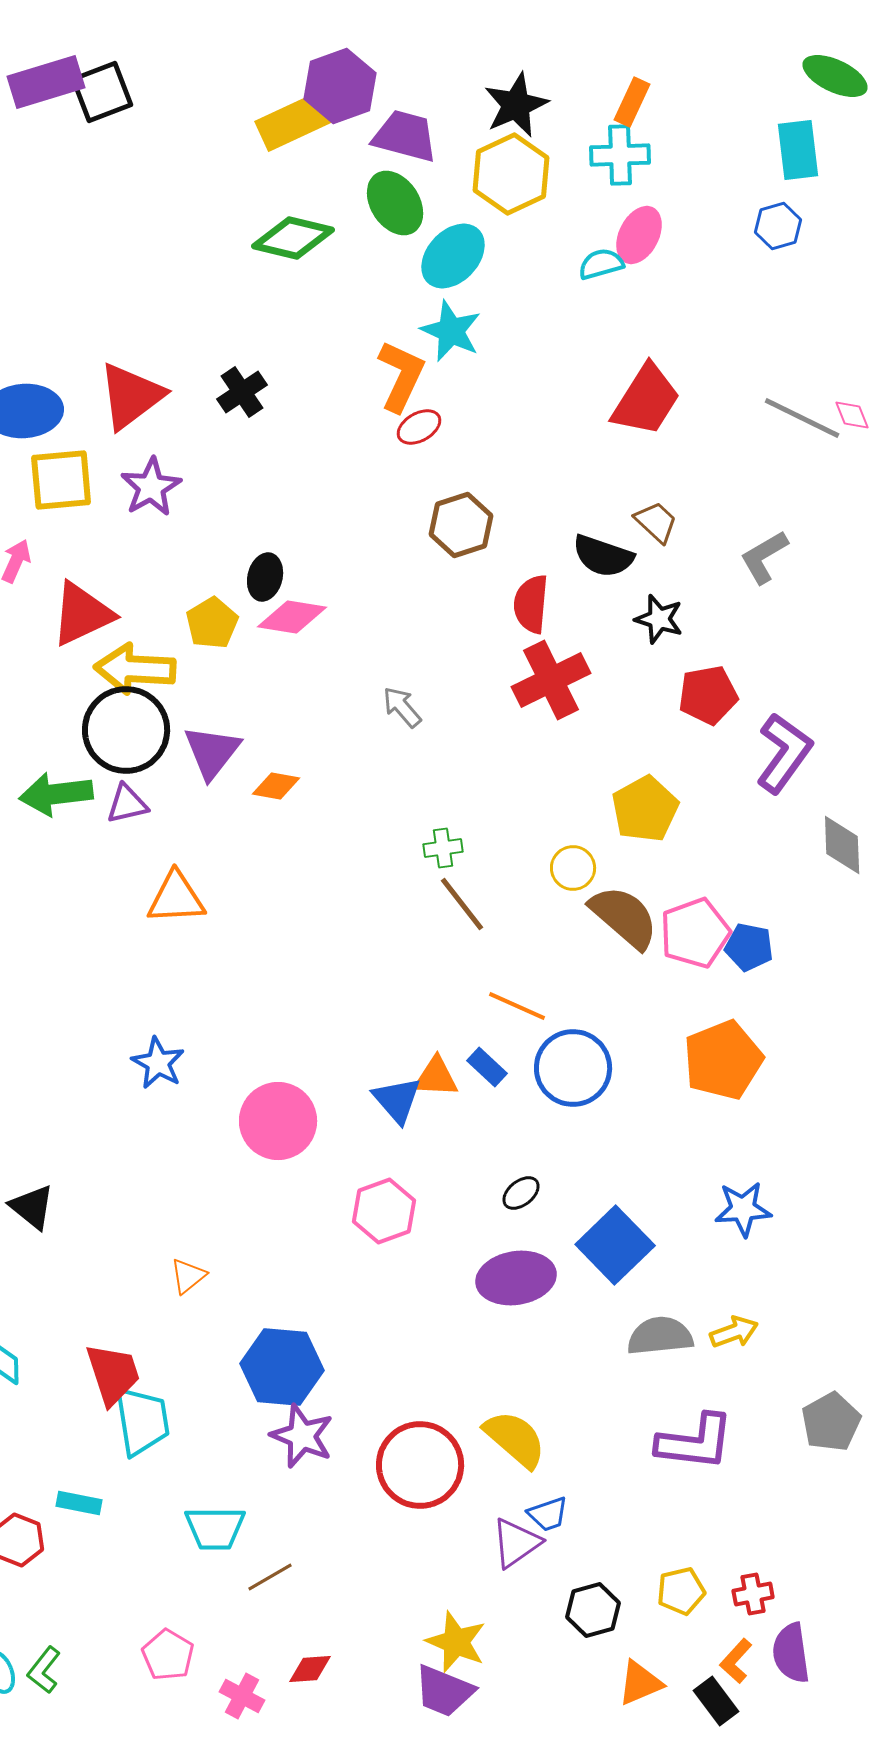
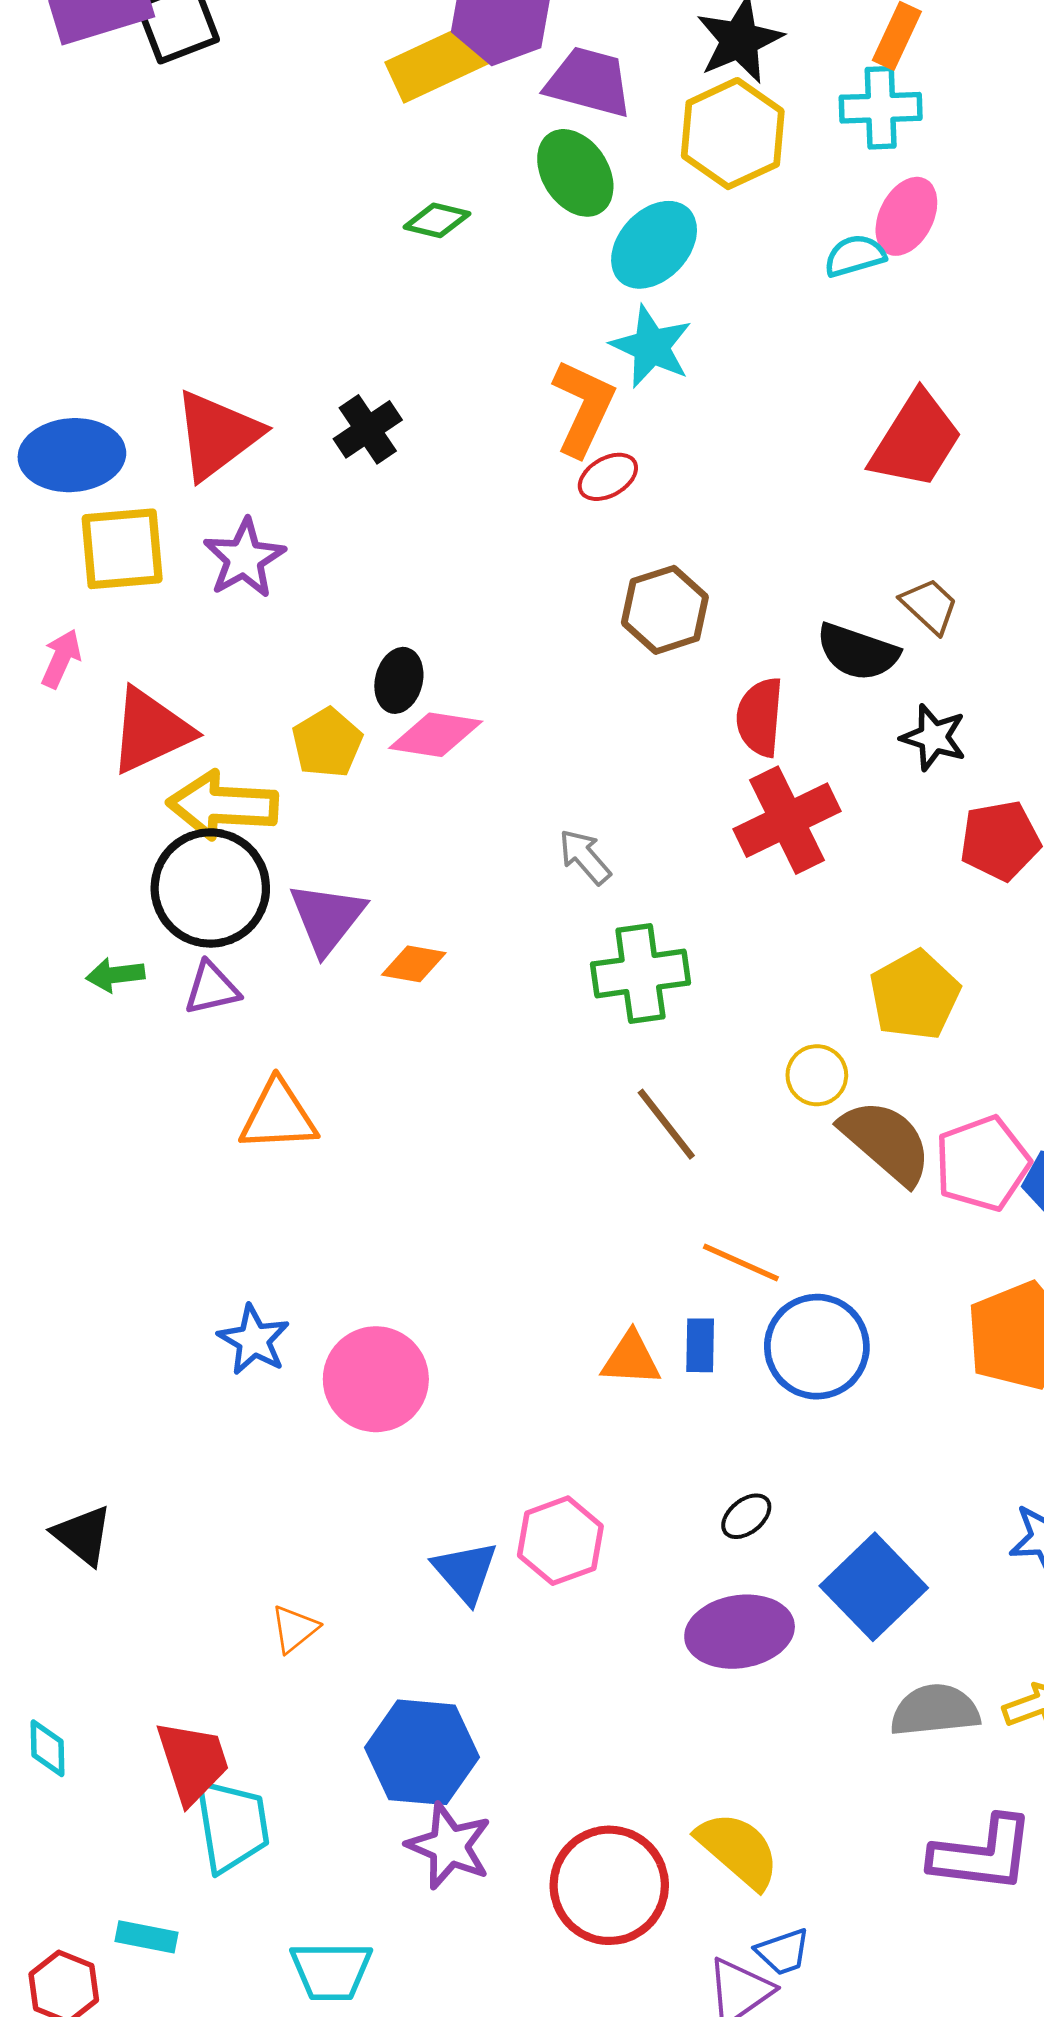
green diamond: (293, 238) -> (437, 220), size x0.6
green arrow: (56, 794) -> (115, 975), size x0.6
green cross: (443, 848) -> (640, 973), moved, size x1.8
blue rectangle: (487, 1067) -> (700, 1345), turned 48
blue triangle: (397, 1100) -> (465, 1572), moved
pink circle: (278, 1121) -> (376, 1379), moved

